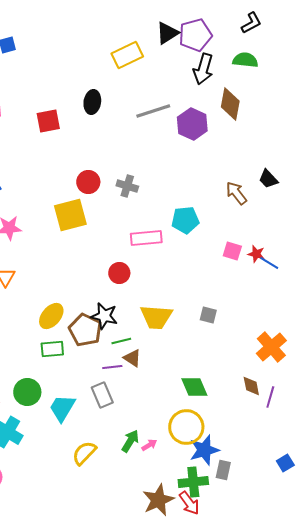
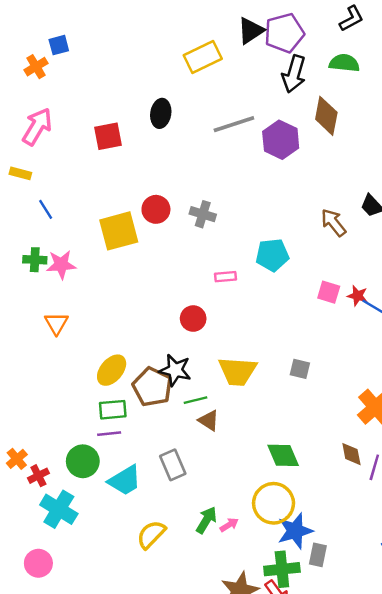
yellow square: (70, 215) -> (119, 231), moved
pink rectangle: (146, 238) -> (226, 277), size x0.6
purple line: (112, 367) -> (109, 434), moved
cyan trapezoid: (62, 408) -> (125, 480), turned -152

